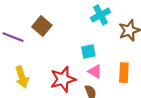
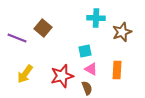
cyan cross: (101, 15) -> (96, 18), turned 30
yellow arrow: (22, 77) -> (25, 74), turned 54

